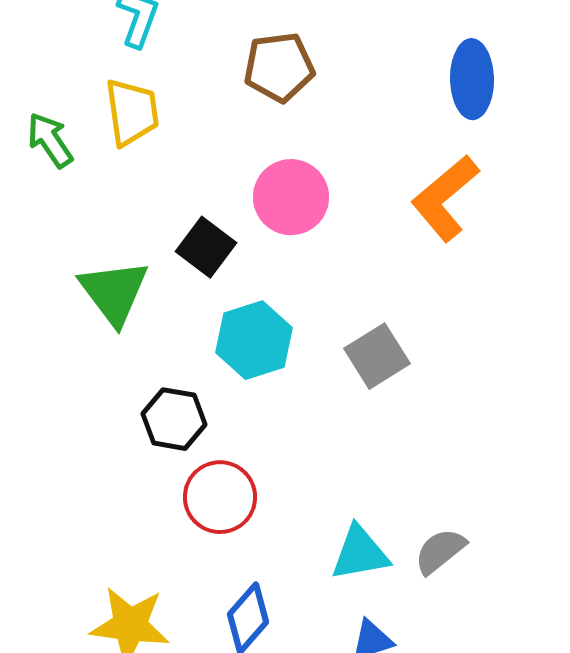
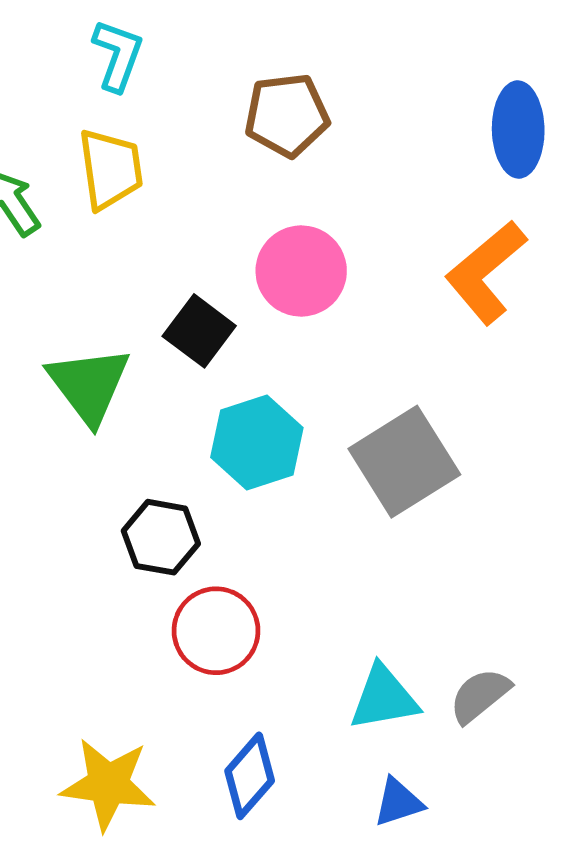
gray square: (377, 356) -> (404, 462), size x1.4

